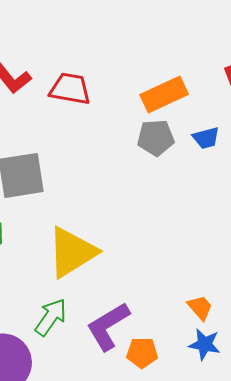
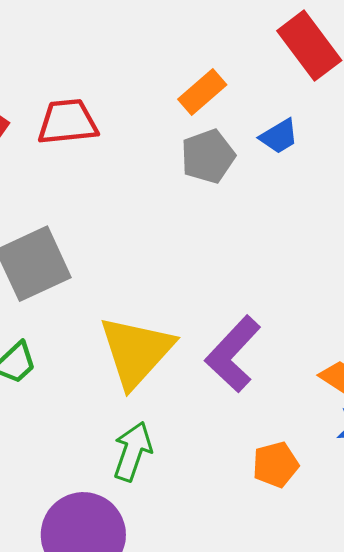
orange rectangle: (164, 94) -> (202, 92), size x0.7
purple L-shape: (108, 326) -> (233, 354), moved

